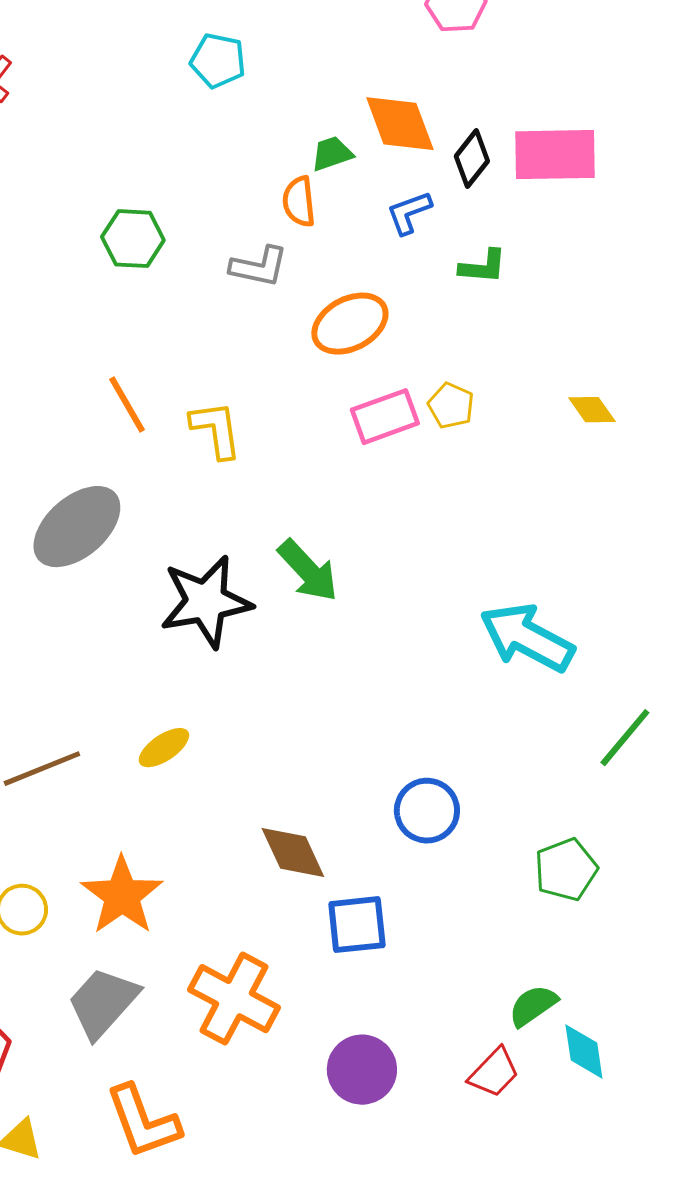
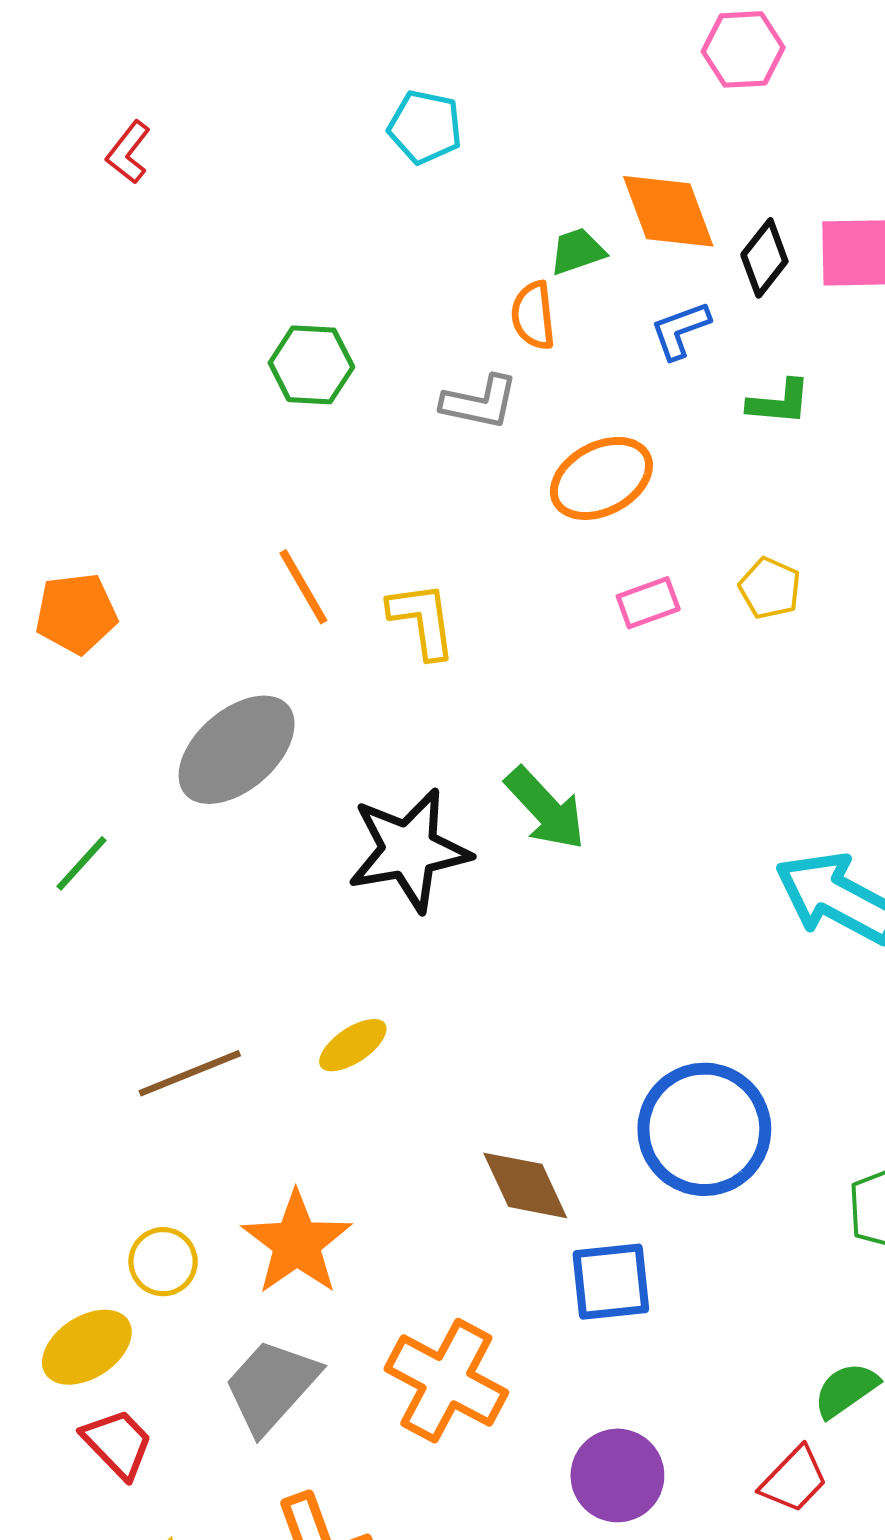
yellow pentagon: (451, 406) -> (770, 588), moved
pink rectangle: (385, 417) -> (648, 603), size x0.7
blue circle: (427, 811) -> (704, 1129), size x1.5

